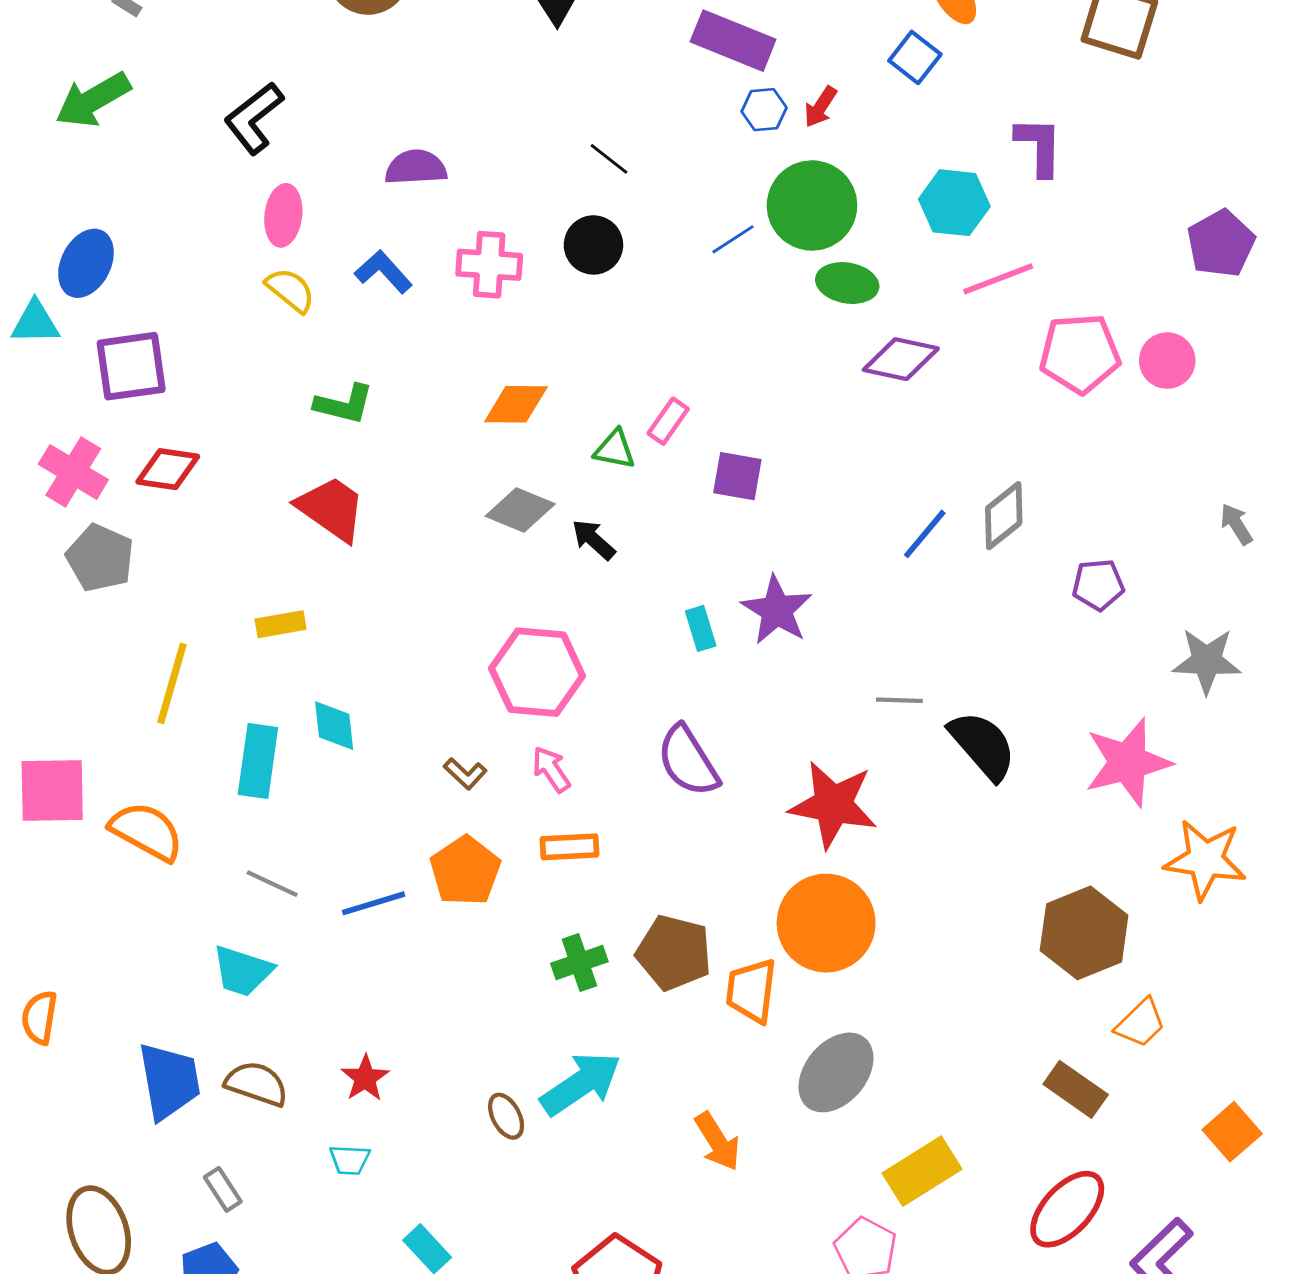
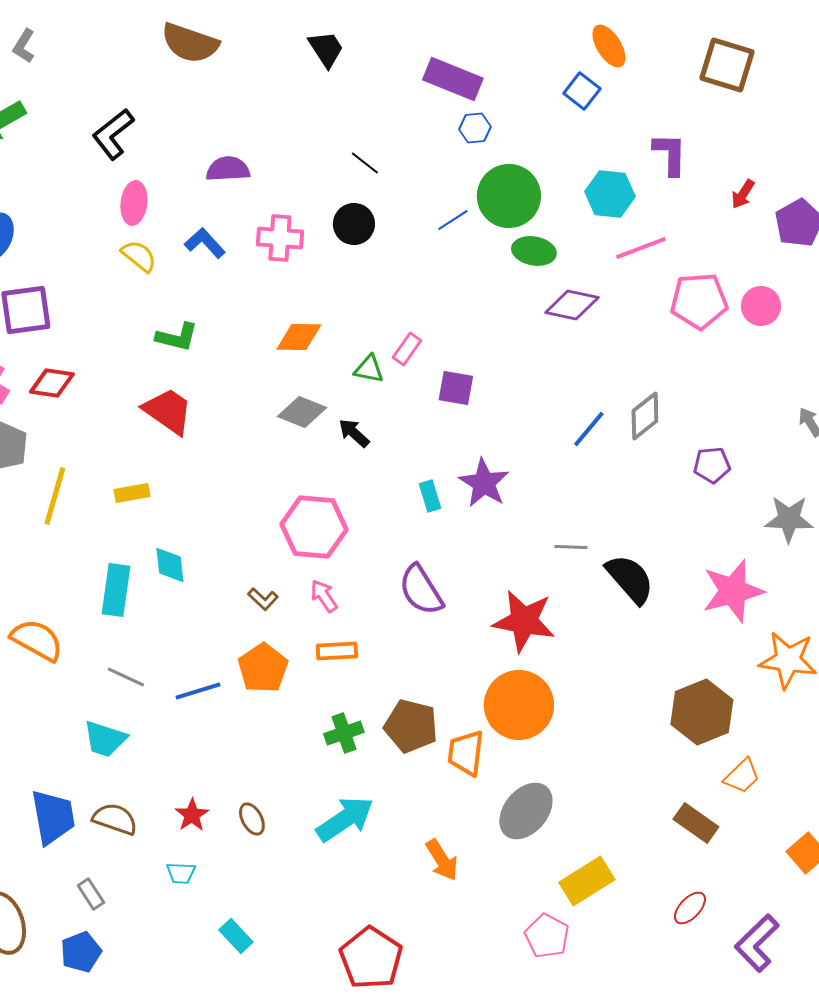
red arrow: (820, 107) -> (743, 194), moved
yellow line: (172, 683) -> (55, 496), moved
brown ellipse: (506, 1116) -> (252, 819), moved
red ellipse: (1067, 1209) -> (690, 908), size x0.6

